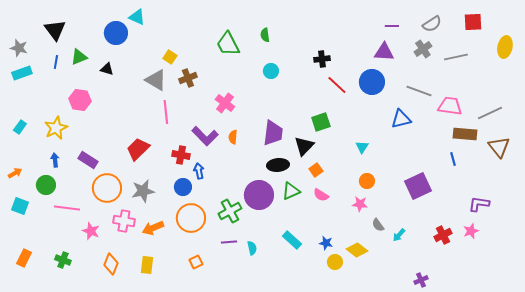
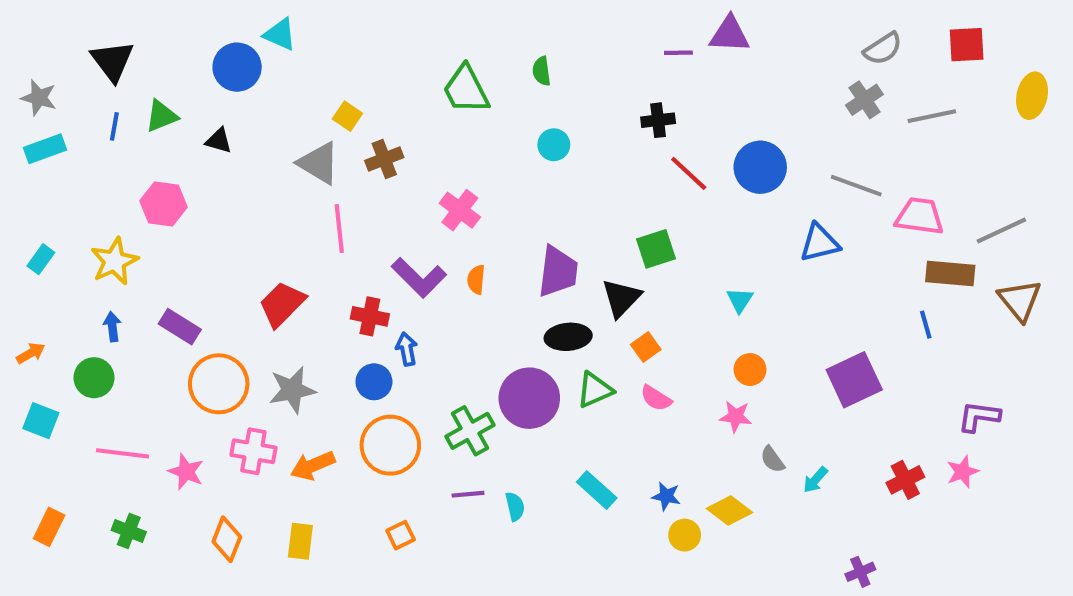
purple line: (392, 26) -> (678, 53), moved
purple triangle: (384, 52) -> (730, 34), moved
pink line: (67, 208) -> (123, 453), moved

